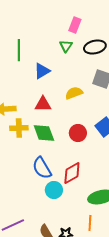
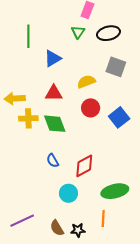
red circle: (78, 133) -> (91, 108), moved
blue semicircle: (42, 168) -> (53, 161), size x0.6
cyan circle: (54, 190) -> (68, 193), moved

